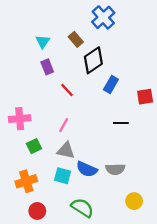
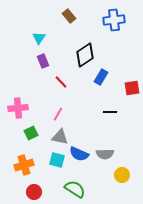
blue cross: (103, 17) -> (114, 20), moved, turned 35
brown rectangle: (76, 39) -> (69, 16), moved
yellow circle: (134, 201) -> (122, 175), moved

